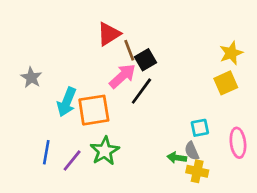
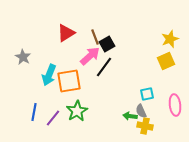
red triangle: (109, 34) -> (66, 33), moved

